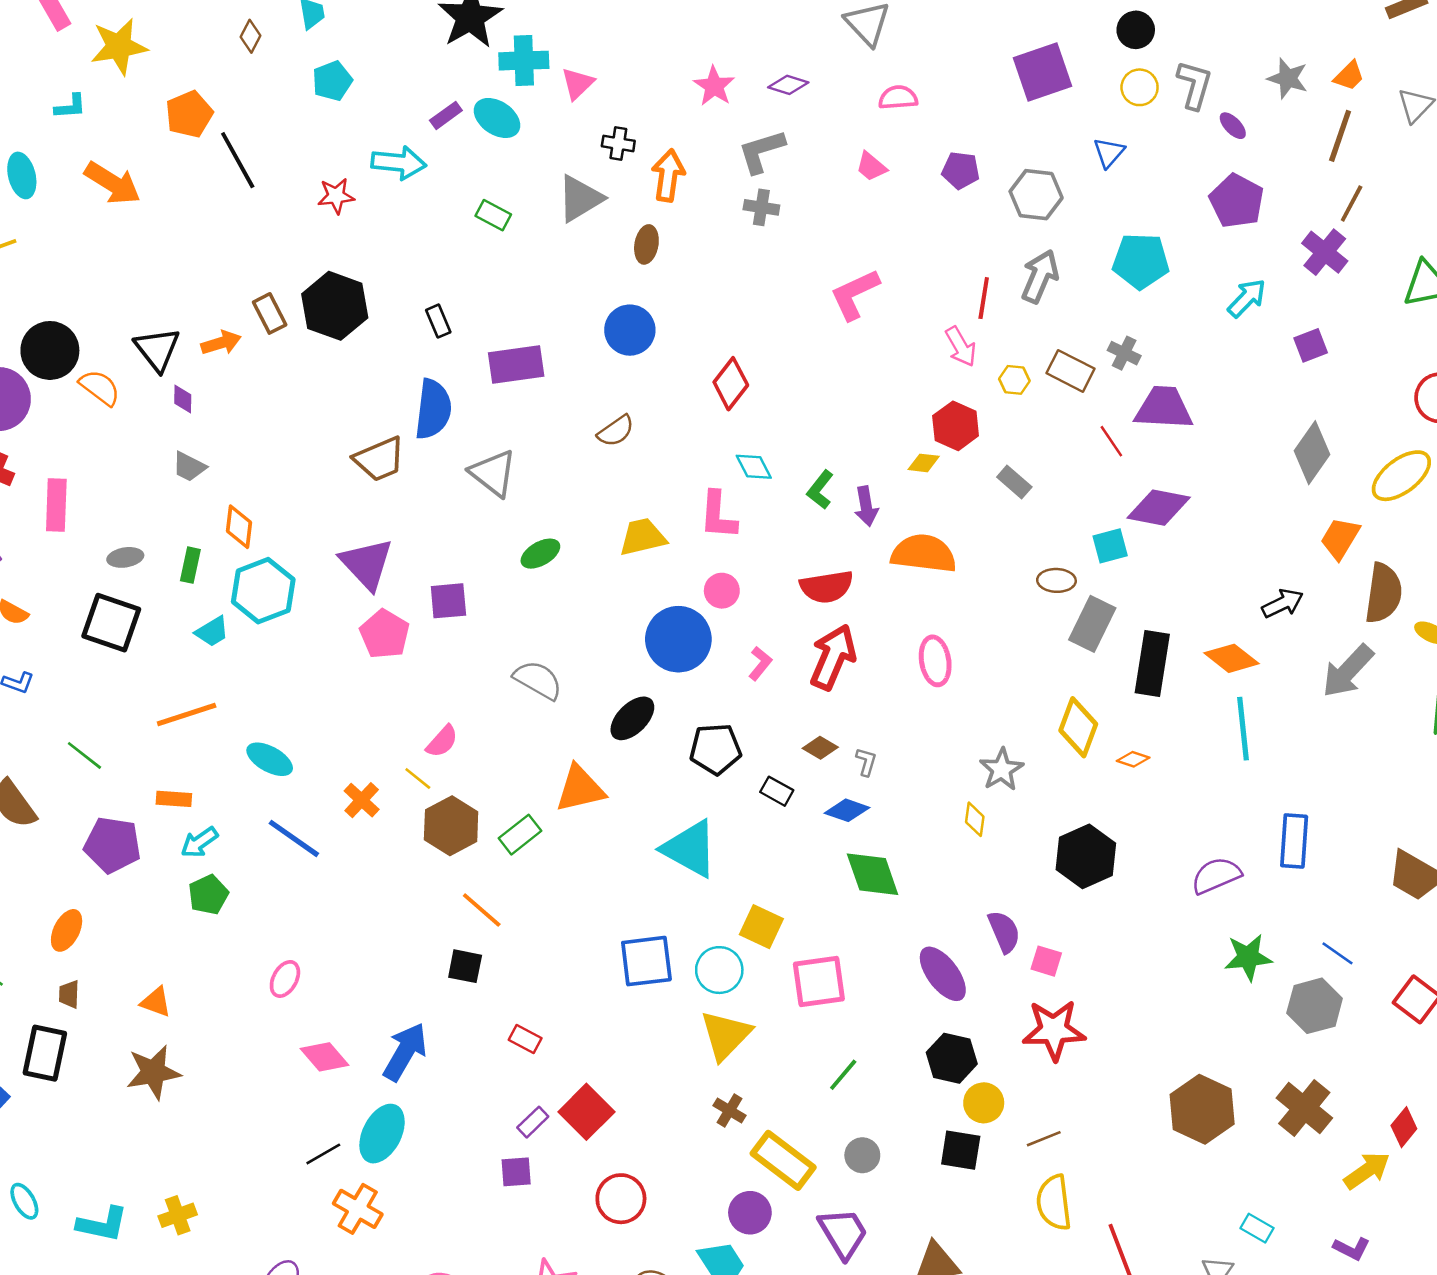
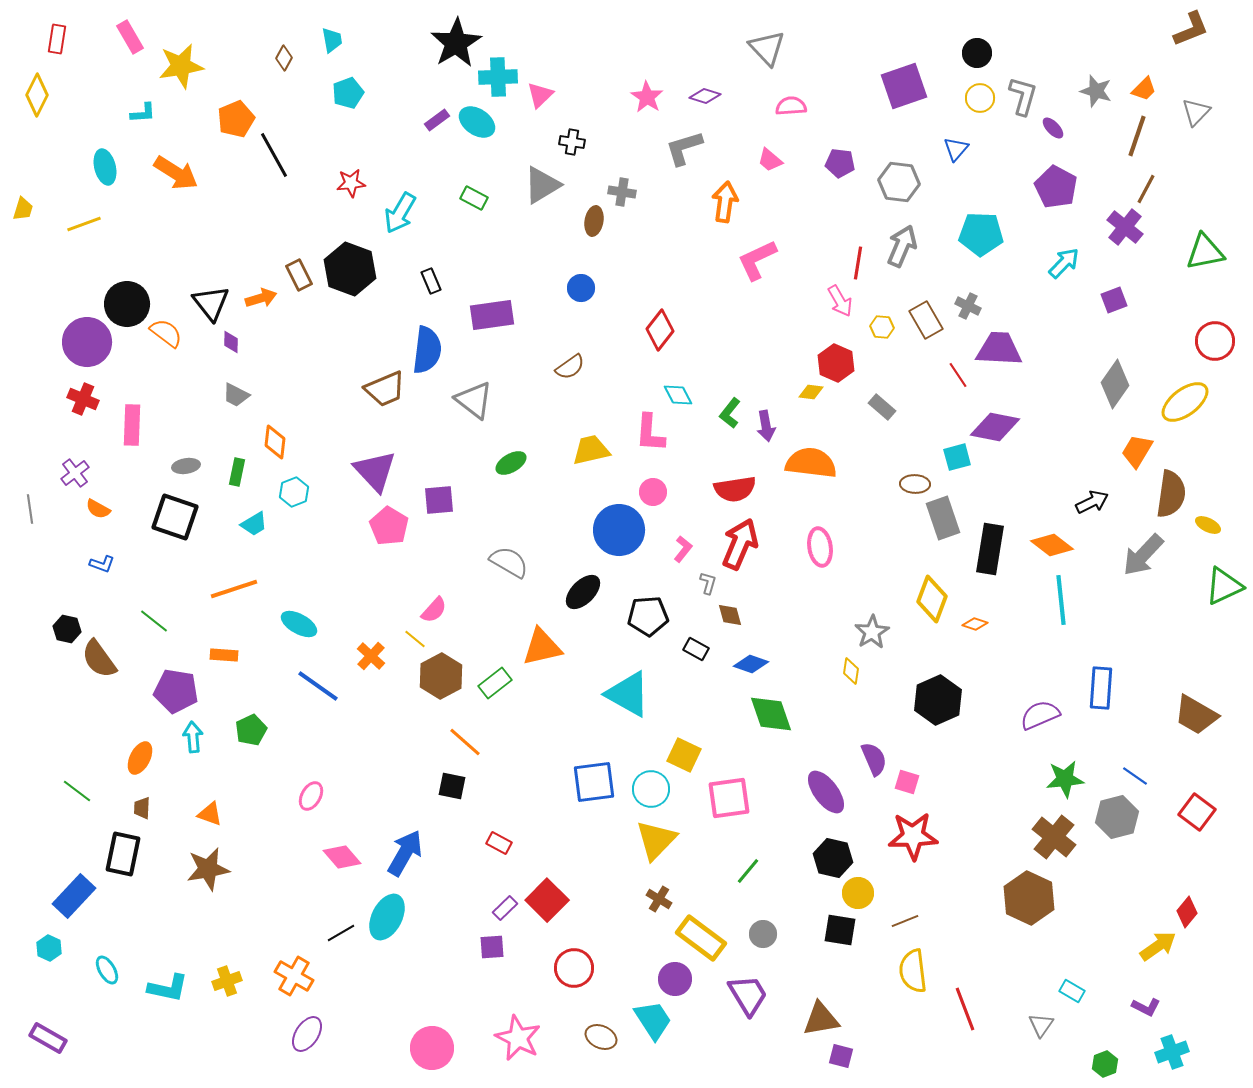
cyan arrow: (399, 163) -> (400, 213), moved, turned 114
orange arrow: (668, 175) -> (725, 202), moved
gray cross: (761, 207) -> (622, 192), moved
blue circle: (630, 330) -> (581, 288), size x0.7
brown rectangle: (1071, 371) -> (926, 320), turned 33
cyan hexagon: (263, 591) -> (294, 492), size x0.6
gray rectangle: (1092, 624) -> (943, 518), turned -45
brown diamond: (820, 748) -> (730, 615), turned 44
gray L-shape: (866, 762) -> (708, 583), moved
cyan arrow: (199, 842) -> (193, 737), moved, turned 120
brown cross: (1304, 1108) -> (1054, 837), moved
orange cross: (358, 1209) -> (294, 976), moved

